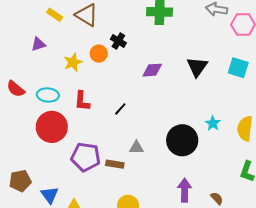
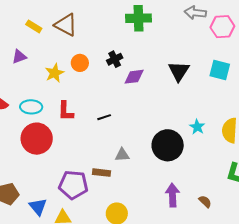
black cross: (118, 41) -> (115, 59), moved, turned 35
black line: (120, 109) -> (104, 117), turned 32
purple pentagon: (86, 157) -> (73, 185), moved

